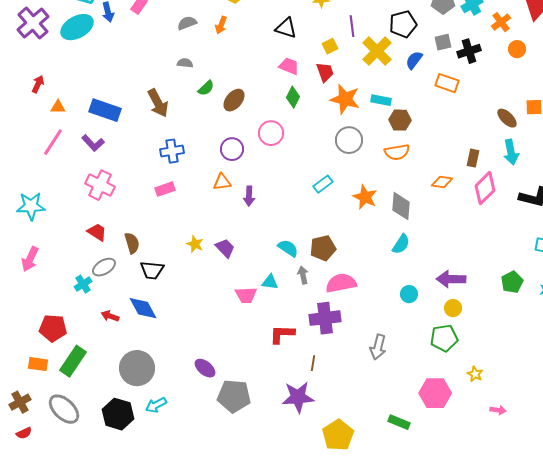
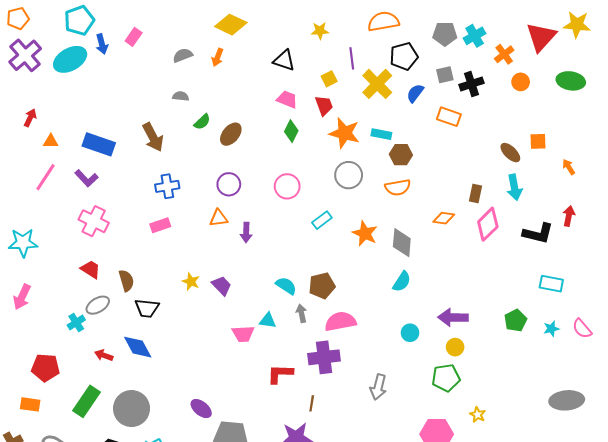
pink circle: (271, 133) -> (287, 186), moved
green rectangle: (73, 361) -> (86, 401), moved

